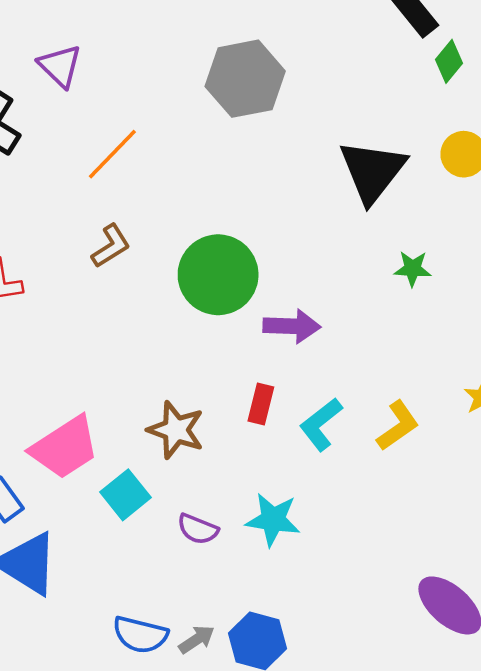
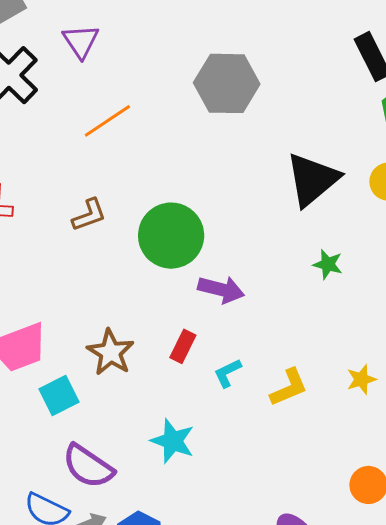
brown L-shape: (111, 246) -> (89, 215), moved
cyan L-shape: (321, 424) -> (228, 373), size x0.7
purple semicircle: (198, 529) -> (88, 466), moved, size x1.6

